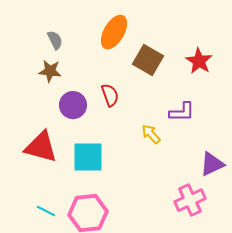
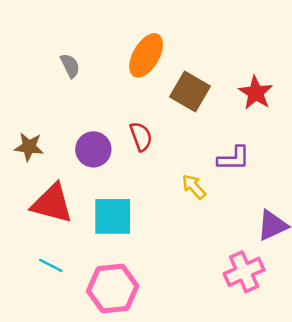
brown star: (50, 71) -> (29, 147), moved
cyan line: (46, 211) -> (51, 265), moved

